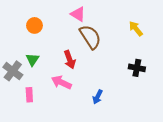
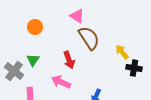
yellow arrow: (136, 29) -> (122, 52), moved

